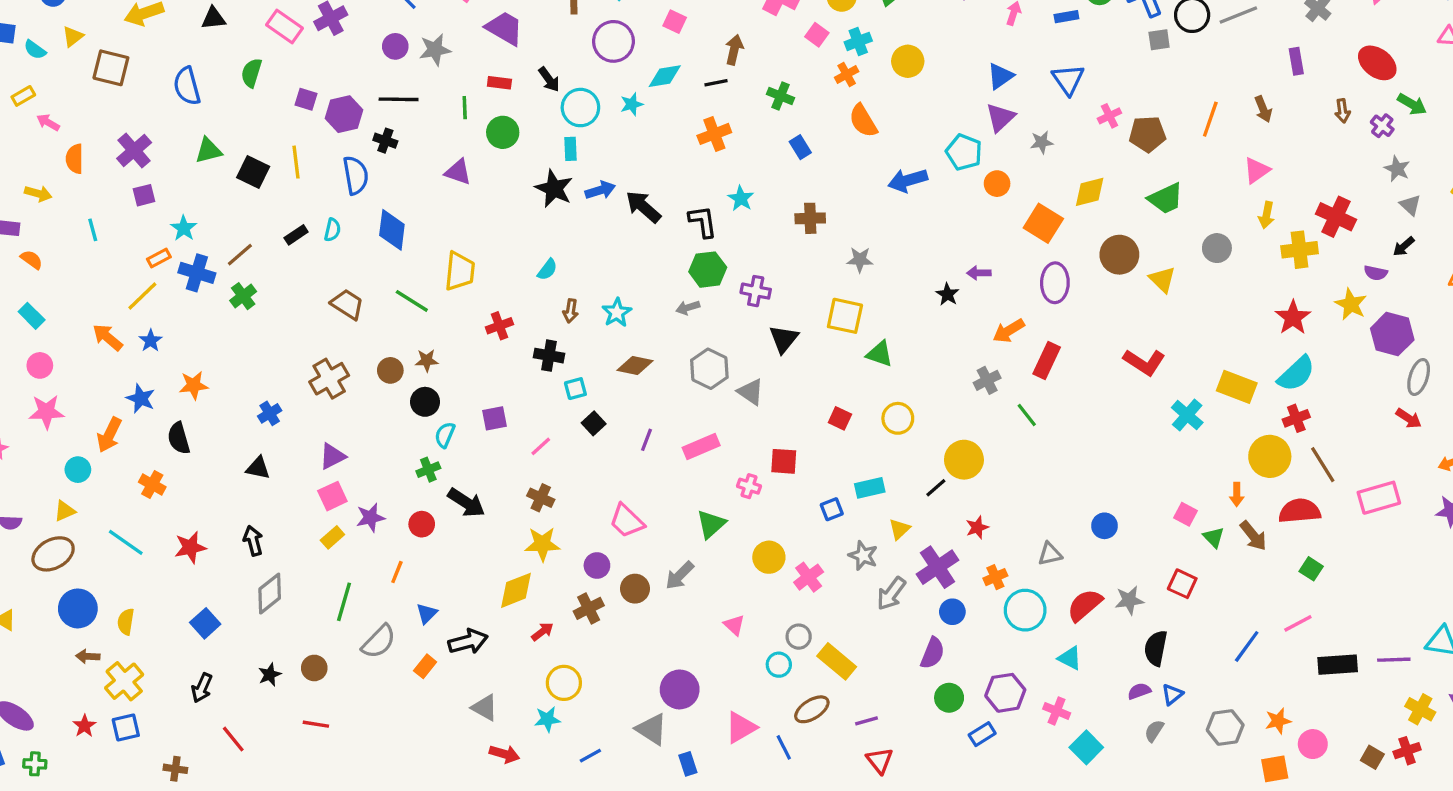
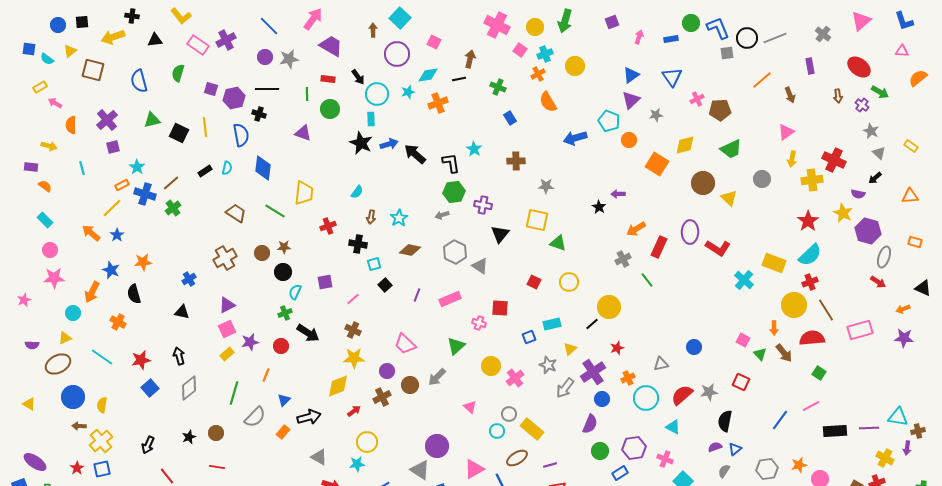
orange line: (1210, 119) -> (762, 80), moved, turned 30
orange cross: (714, 134) -> (438, 103), moved
purple ellipse: (1055, 283) -> (690, 232), moved
blue square: (205, 623) -> (150, 388), moved

